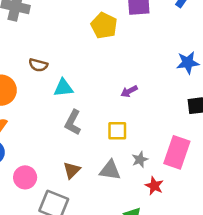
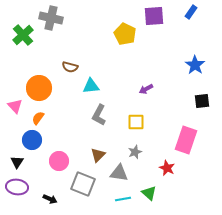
blue star: (188, 63) -> (195, 65), turned -30
gray star: (140, 159) -> (135, 152), moved
gray triangle: (110, 170) -> (119, 173), moved

